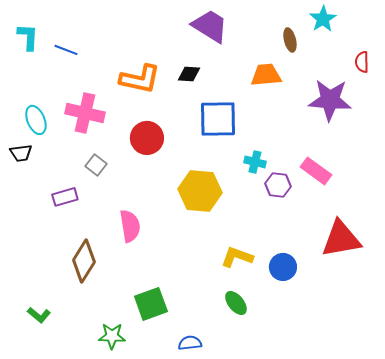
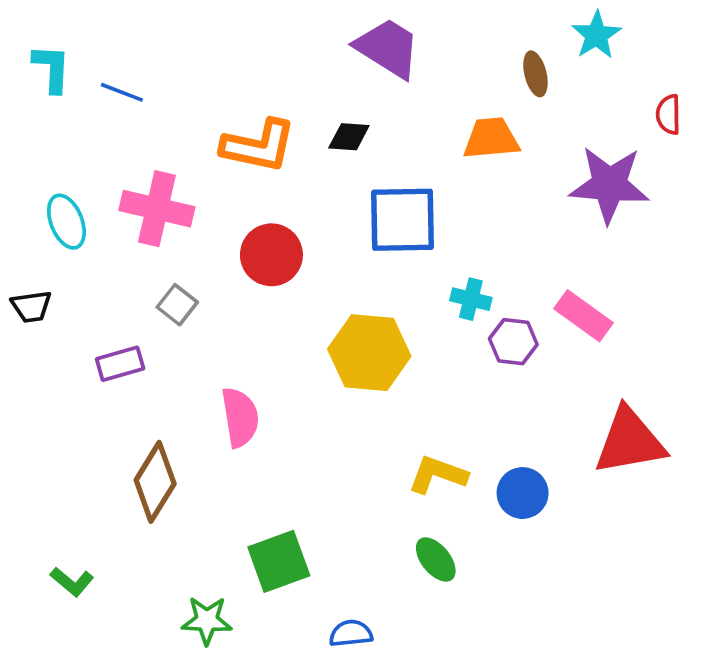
black trapezoid: (21, 153) -> (31, 307), moved

